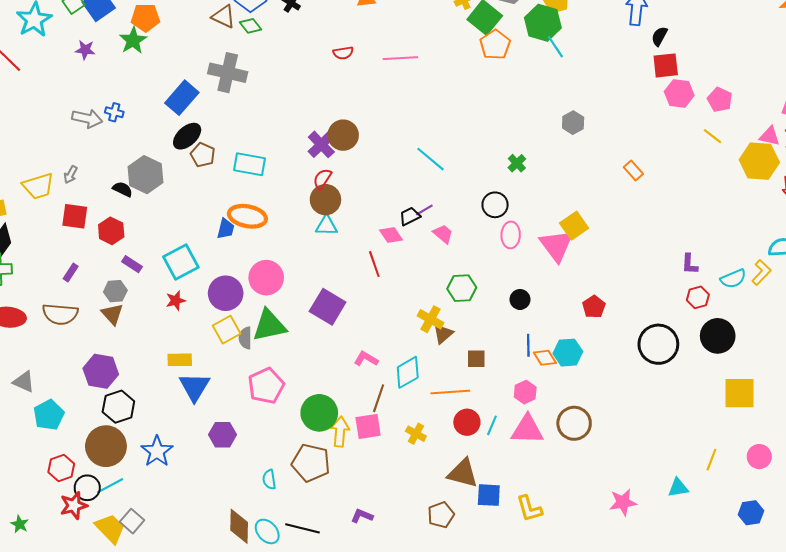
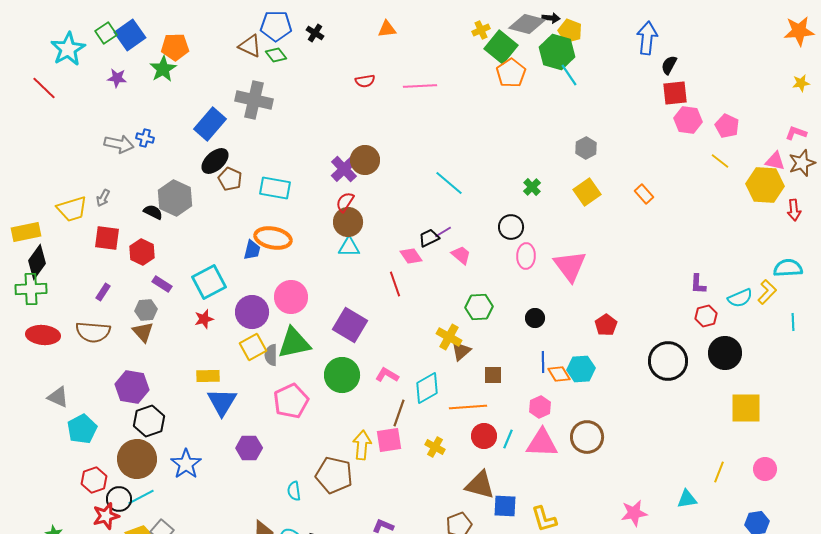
yellow square: (574, 226) -> (587, 192), moved
green circle: (319, 413) -> (342, 375), moved

